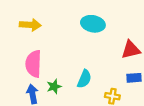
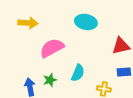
pink semicircle: (34, 64) -> (52, 48), moved, turned 60

